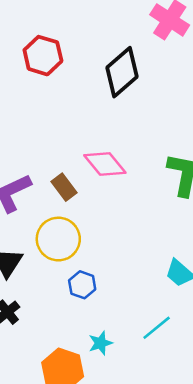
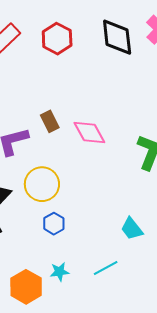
black diamond: (122, 72) -> (117, 37), moved, turned -66
brown rectangle: (64, 187) -> (50, 121), moved

